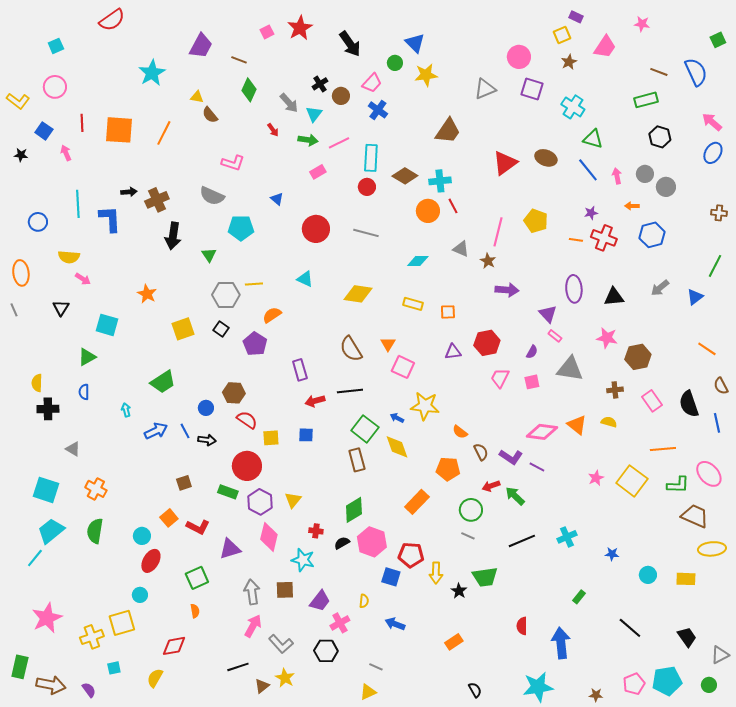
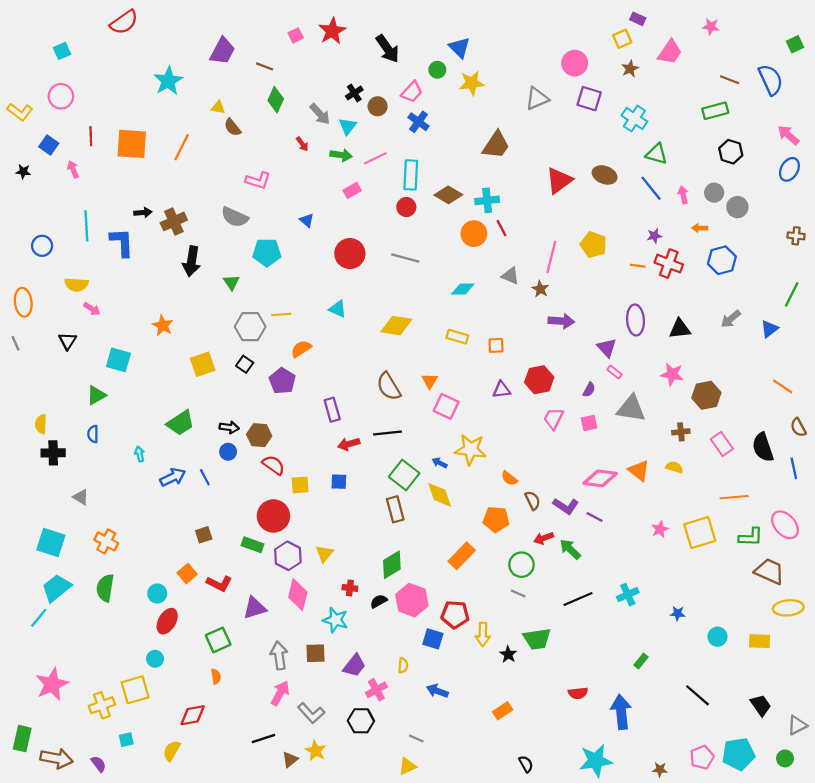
black arrow: (207, 440) -> (229, 427), moved
yellow square: (632, 481) -> (700, 533), turned 36
red semicircle: (522, 626) -> (578, 693), turned -96

